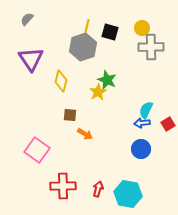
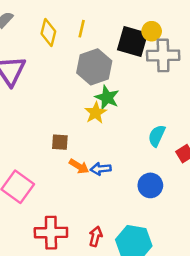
black square: (110, 32) -> (132, 41), moved, size x1.4
gray hexagon: (83, 47) -> (94, 67), moved
yellow diamond: (61, 81) -> (48, 32), moved
blue arrow: (142, 123) -> (101, 169), moved

